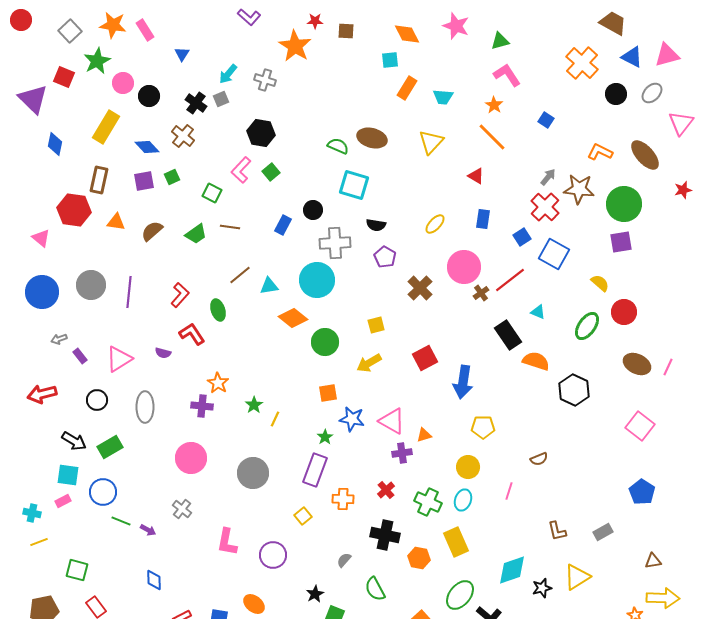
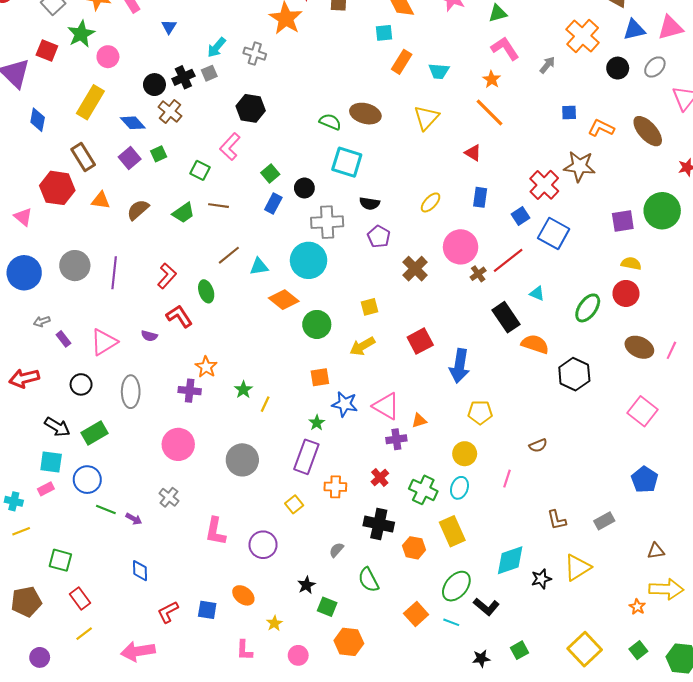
blue triangle: (632, 57) -> (634, 30), turned -40
black circle: (149, 96) -> (154, 85), moved
black cross: (196, 103) -> (183, 77), turned 30
blue square: (546, 120) -> (569, 113), moved, turned -35
green square: (271, 172) -> (270, 174), moved
gray arrow: (548, 177) -> (547, 65), moved
brown rectangle: (99, 180) -> (83, 157), turned -44
purple square: (144, 181) -> (130, 158), turned -30
green circle: (624, 204) -> (662, 211), moved
yellow semicircle: (600, 283) -> (631, 263), moved, turned -30

